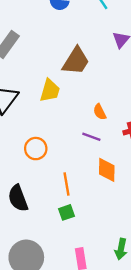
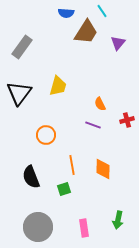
brown trapezoid: (76, 61) -> (86, 32), moved
orange diamond: (107, 170) -> (103, 169), moved
green square: (67, 212) -> (64, 189), moved

